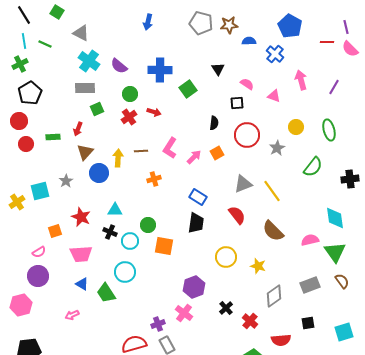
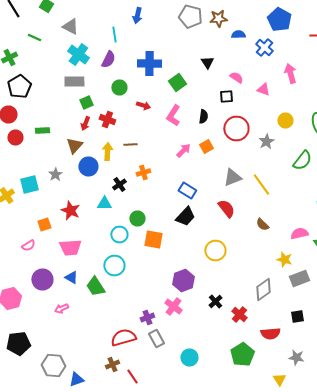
cyan line: (24, 41) -> (114, 34), moved
purple semicircle: (119, 66) -> (108, 60), turned -102
red cross: (129, 117) -> (107, 120), moved, turned -35
red arrow: (78, 129) -> (85, 124), moved
pink L-shape: (170, 148) -> (173, 116), moved
black trapezoid: (196, 223) -> (185, 216), turned 35
brown semicircle: (273, 231) -> (262, 224), size x0.6
black cross: (110, 232) -> (119, 184), moved, turned 32
yellow star: (258, 266) -> (284, 260), moved
purple circle: (38, 276) -> (42, 280), moved

